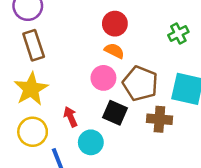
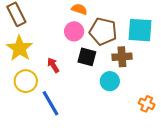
cyan circle: (91, 142) -> (110, 81), moved

